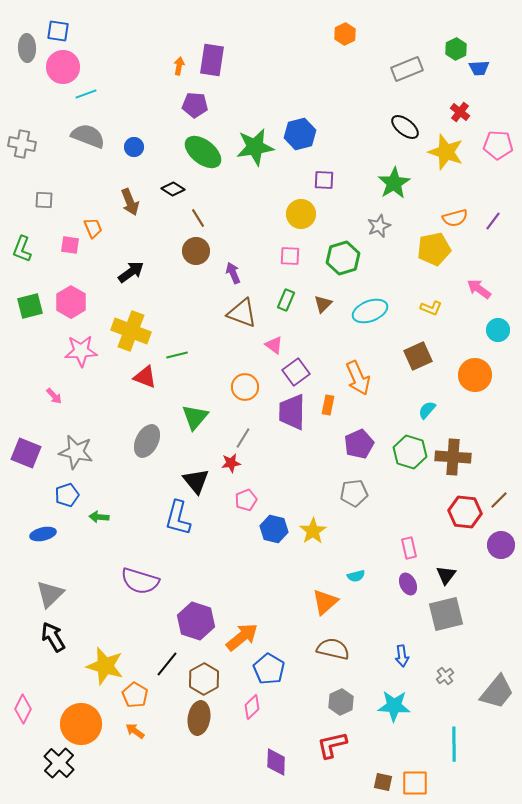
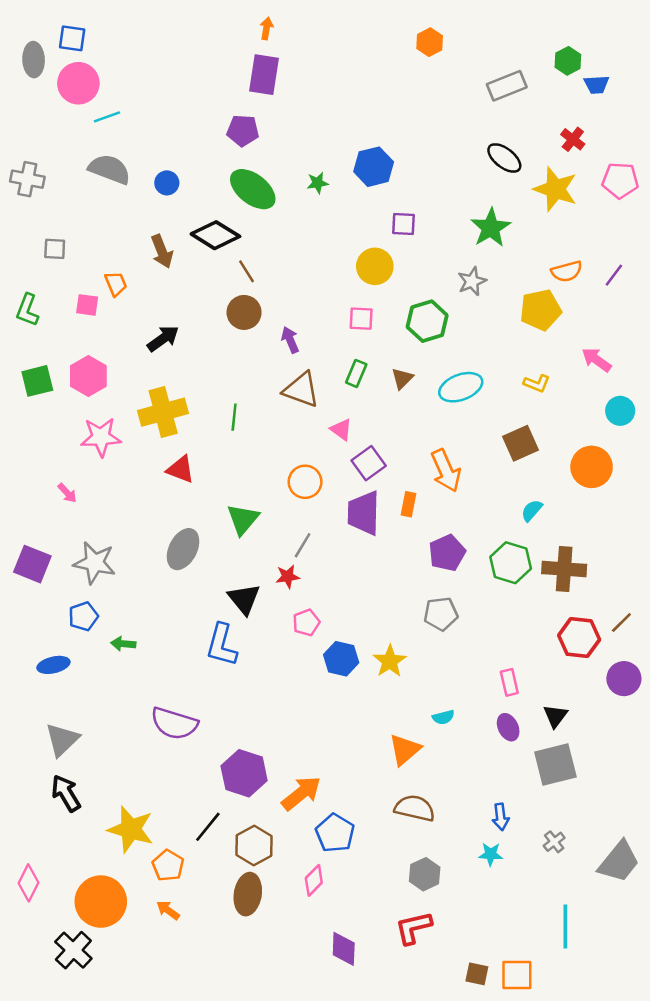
orange arrow: (179, 66) -> (266, 28), moved
green star: (255, 147) -> (318, 183), size x0.5
black diamond: (173, 189) -> (215, 235), size x1.6
yellow cross: (131, 331) -> (163, 412), turned -36
green line: (177, 355) -> (234, 417), moved, turned -70
cyan star: (394, 706) -> (491, 854), moved, size x0.6

